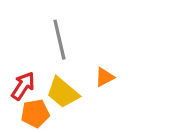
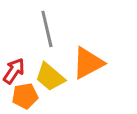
orange triangle: (105, 77) -> (88, 63), size x1.8

